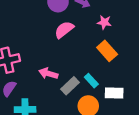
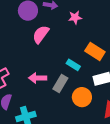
orange rectangle: (107, 51) -> (95, 51), moved
cyan rectangle: (91, 81) -> (73, 65), moved

